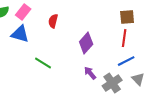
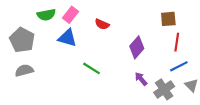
brown square: (127, 17) -> (168, 19), moved
red semicircle: (53, 21) -> (102, 24), turned -80

